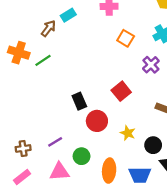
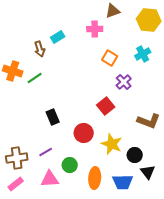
brown arrow: (48, 28) -> (40, 49), turned 126
purple cross: (151, 65) -> (124, 82), moved
black rectangle: (79, 101) -> (53, 117), moved
yellow star: (128, 133) -> (112, 144), size x1.5
brown cross: (23, 148) -> (17, 158), size x1.5

